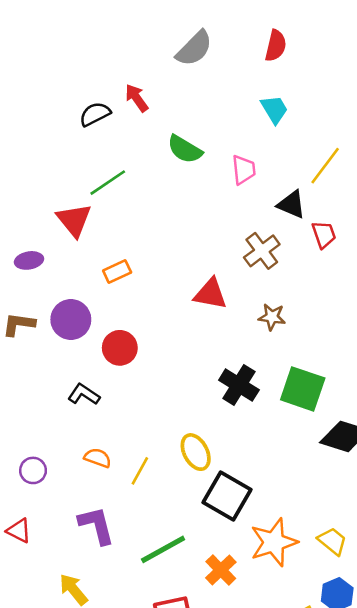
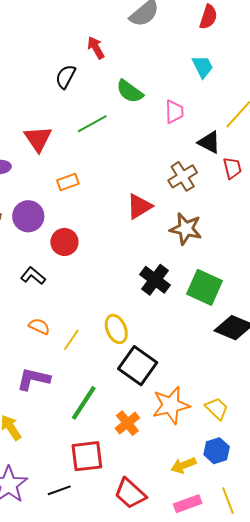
black semicircle: (95, 114) -> (66, 77), moved, turned -40
green line: (108, 183) -> (92, 124), moved
red triangle: (210, 294) -> (139, 206), turned -48
brown star: (272, 317) -> (186, 229), size x1.5
purple L-shape: (96, 525) -> (33, 379), turned -68
green line: (163, 549) -> (84, 403), turned -33

